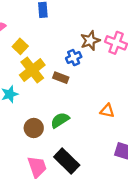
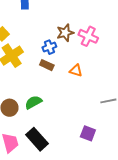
brown rectangle: (61, 78) -> (47, 65), moved
orange triangle: (107, 111) -> (76, 71), moved

